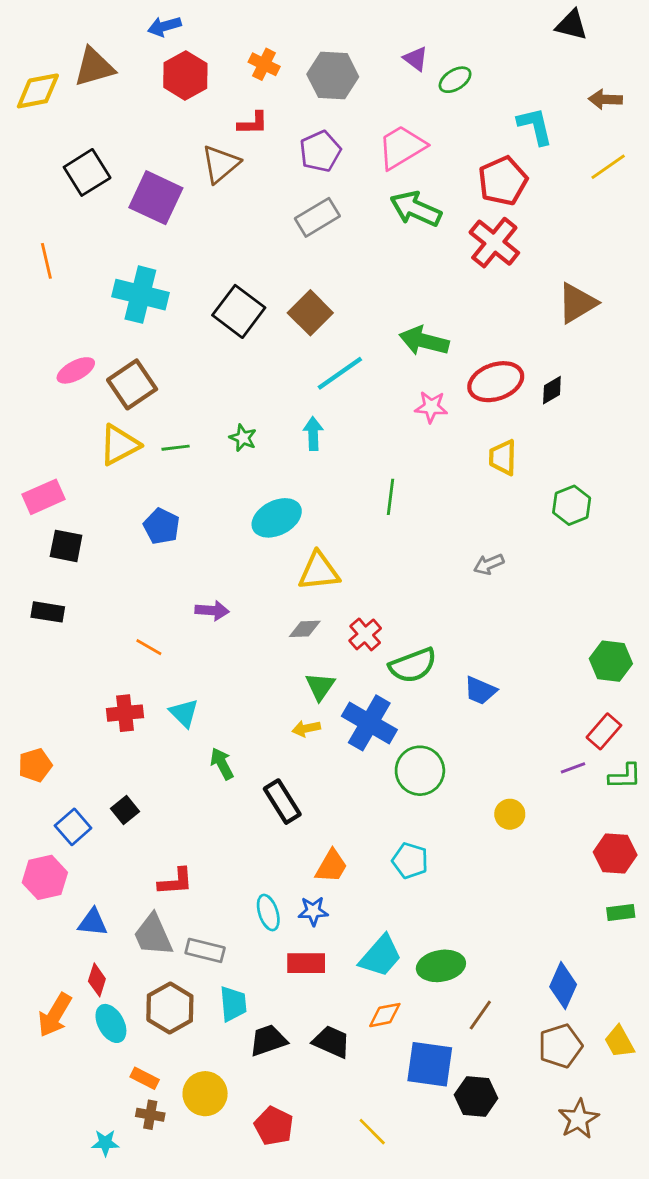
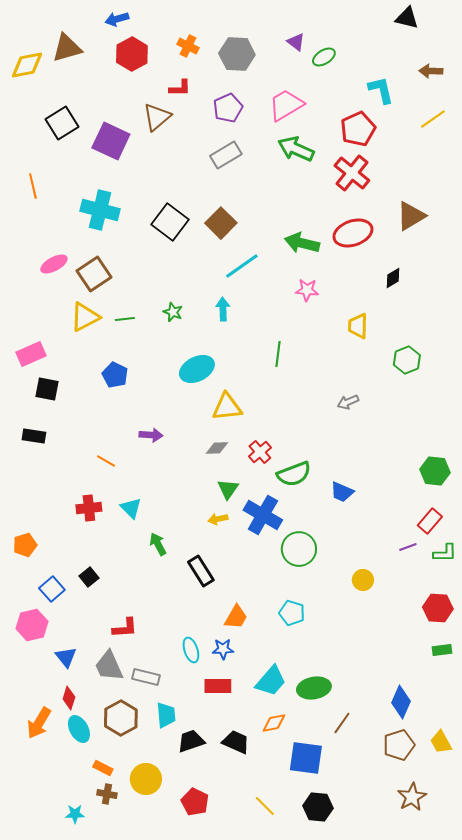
red ellipse: (496, 382) -> (353, 233), moved
blue triangle: (93, 922) -> (66, 657), turned 45
black hexagon: (476, 1096) -> (318, 807), moved

